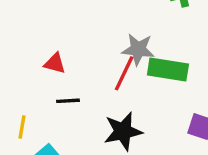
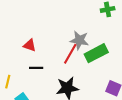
green rectangle: (168, 69) -> (96, 53), turned -40

